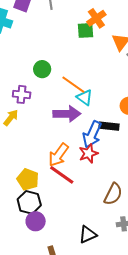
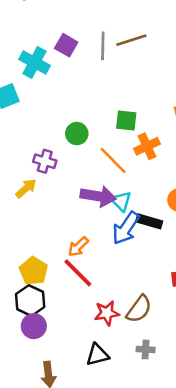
orange cross: (96, 18) -> (147, 146), moved
green square: (86, 30) -> (126, 121), moved
cyan triangle: (85, 97) -> (121, 201), moved
red star: (88, 153) -> (107, 313), moved
orange arrow: (58, 155) -> (78, 247), size x0.7

